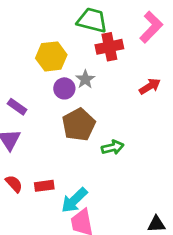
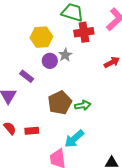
purple rectangle: (17, 107) -> (27, 76), moved
brown pentagon: (79, 125) -> (60, 103), moved
cyan arrow: (74, 200) -> (74, 139), moved

